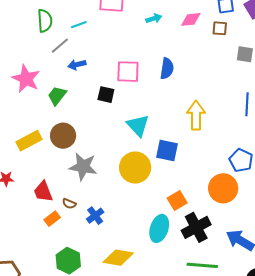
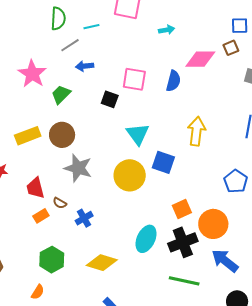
pink diamond: (191, 19) -> (200, 59), moved, size x1.4
brown square: (220, 28) -> (231, 48), turned -35
orange circle: (223, 188) -> (213, 224), moved
orange square: (177, 200) -> (182, 209), moved

